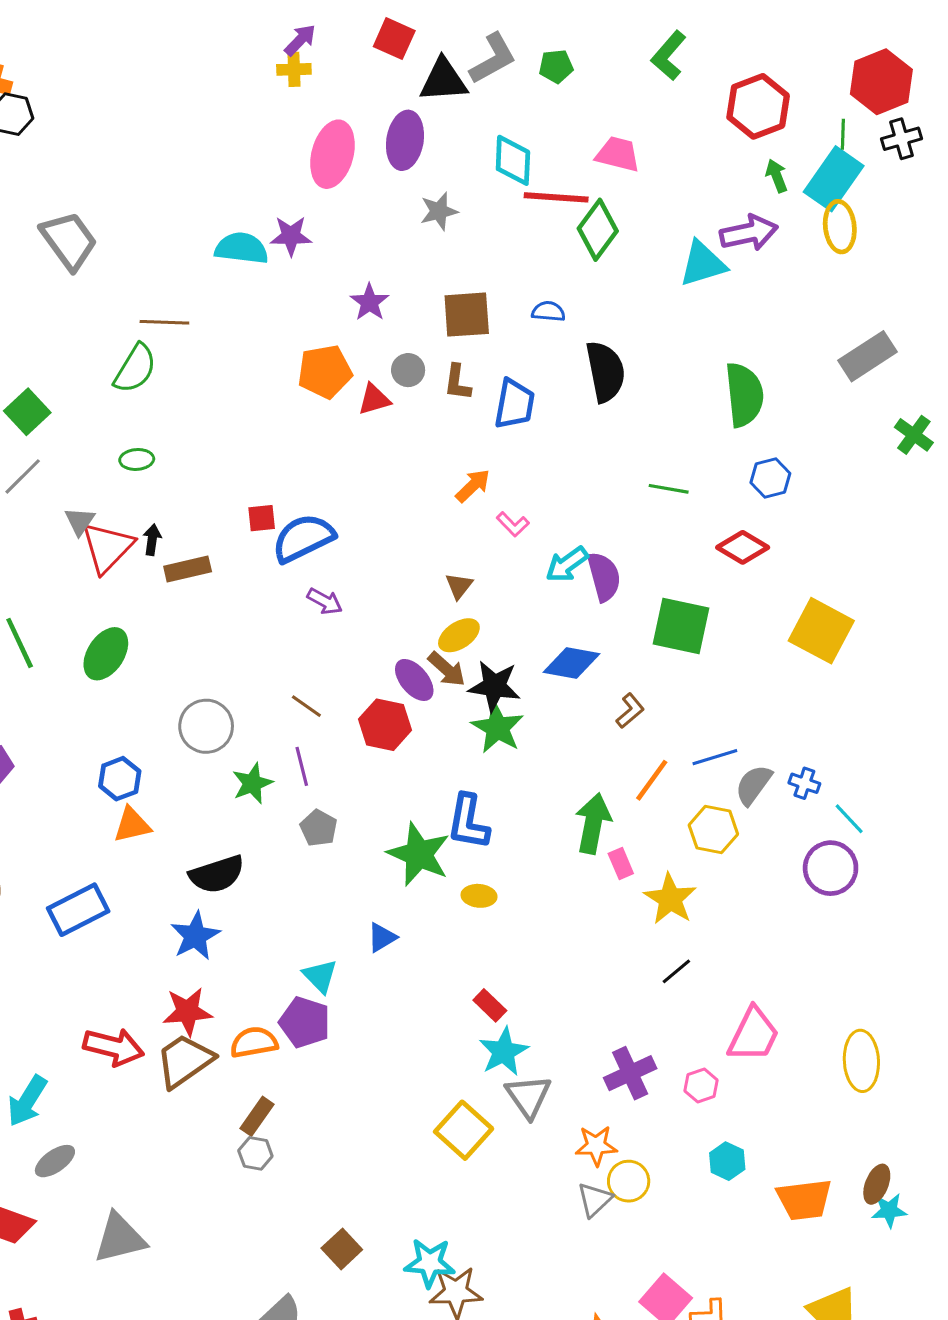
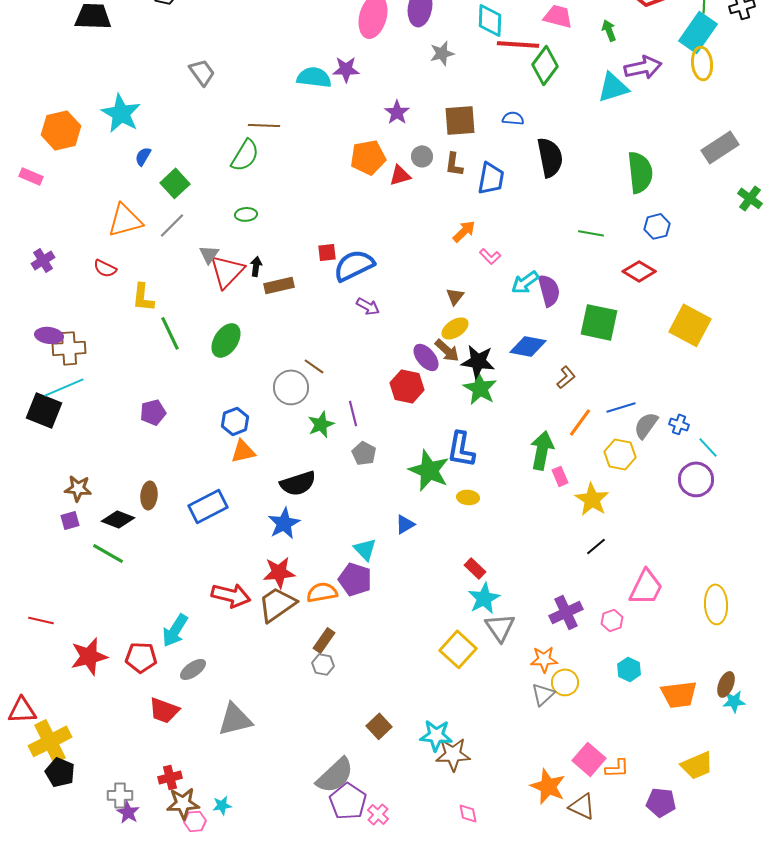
green arrow: (777, 176) -> (609, 30), moved
gray trapezoid: (69, 241) -> (202, 72), size x0.7
brown line: (306, 706) -> (314, 366), moved

